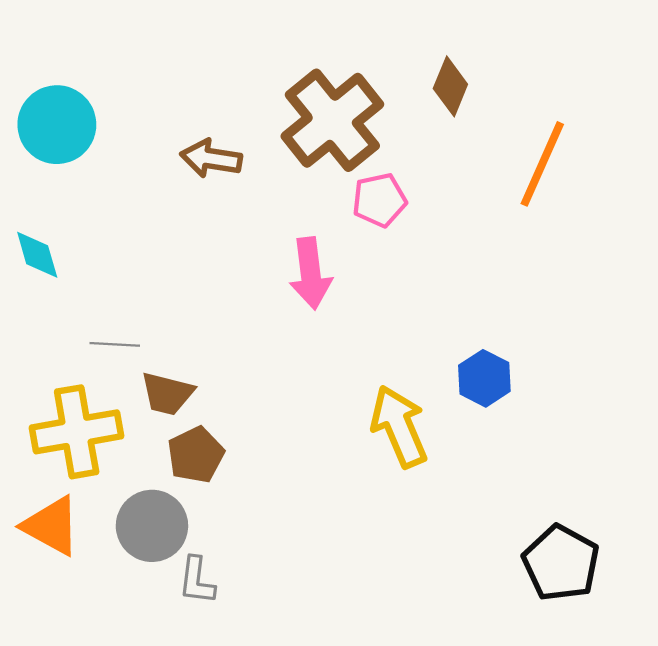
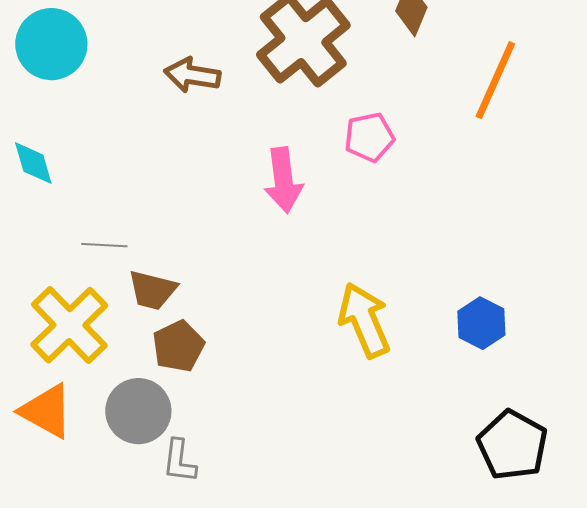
pink pentagon: (379, 200) -> (369, 137), moved
blue hexagon: (484, 378) -> (481, 323), moved
yellow cross: (77, 432) -> (69, 325), turned -34

